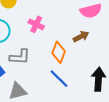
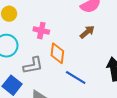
orange diamond: (59, 52) -> (57, 53), moved

